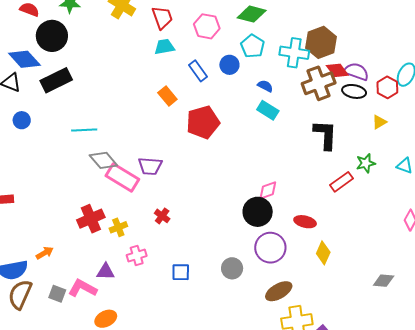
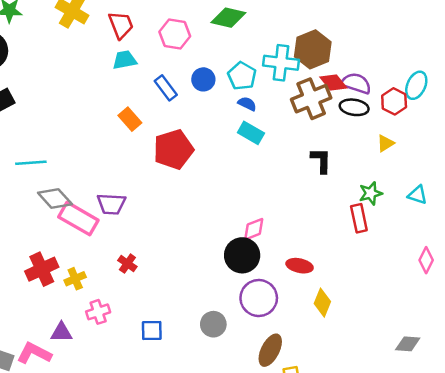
cyan pentagon: (253, 46) -> (242, 76), moved
black L-shape: (325, 135) -> (321, 160), size x0.7
red rectangle: (342, 182) -> (359, 218), moved, turned -65
gray diamond: (384, 281) -> (408, 344), moved
brown ellipse: (279, 291) -> (270, 350), turned -32

